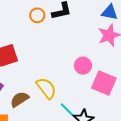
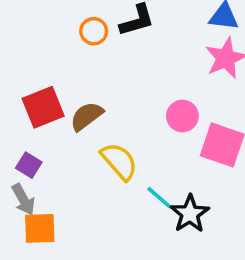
brown semicircle: (20, 99) -> (87, 116), moved

